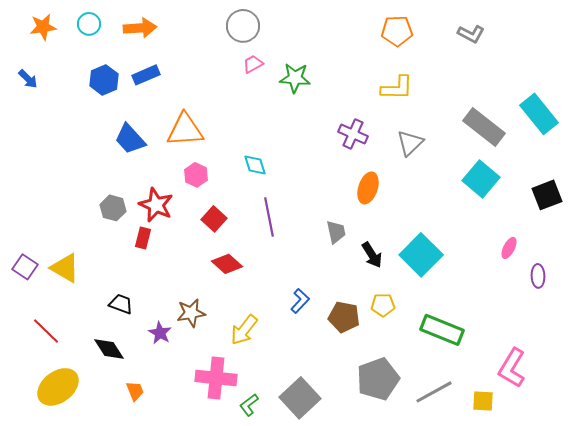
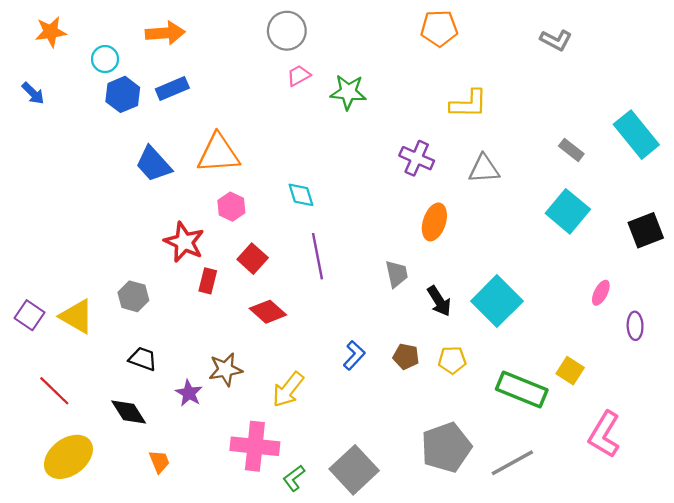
cyan circle: (89, 24) -> (105, 59), moved
orange pentagon: (397, 31) -> (439, 28), moved
gray rectangle: (484, 127) -> (571, 150), size x0.5
gray triangle: (410, 143) -> (484, 169), turned 40
gray hexagon: (113, 208) -> (133, 296), moved
red rectangle: (143, 238) -> (208, 281), moved
brown pentagon: (344, 317) -> (406, 357), moved, size x0.7
yellow square: (483, 401) -> (570, 371), moved, turned 30

